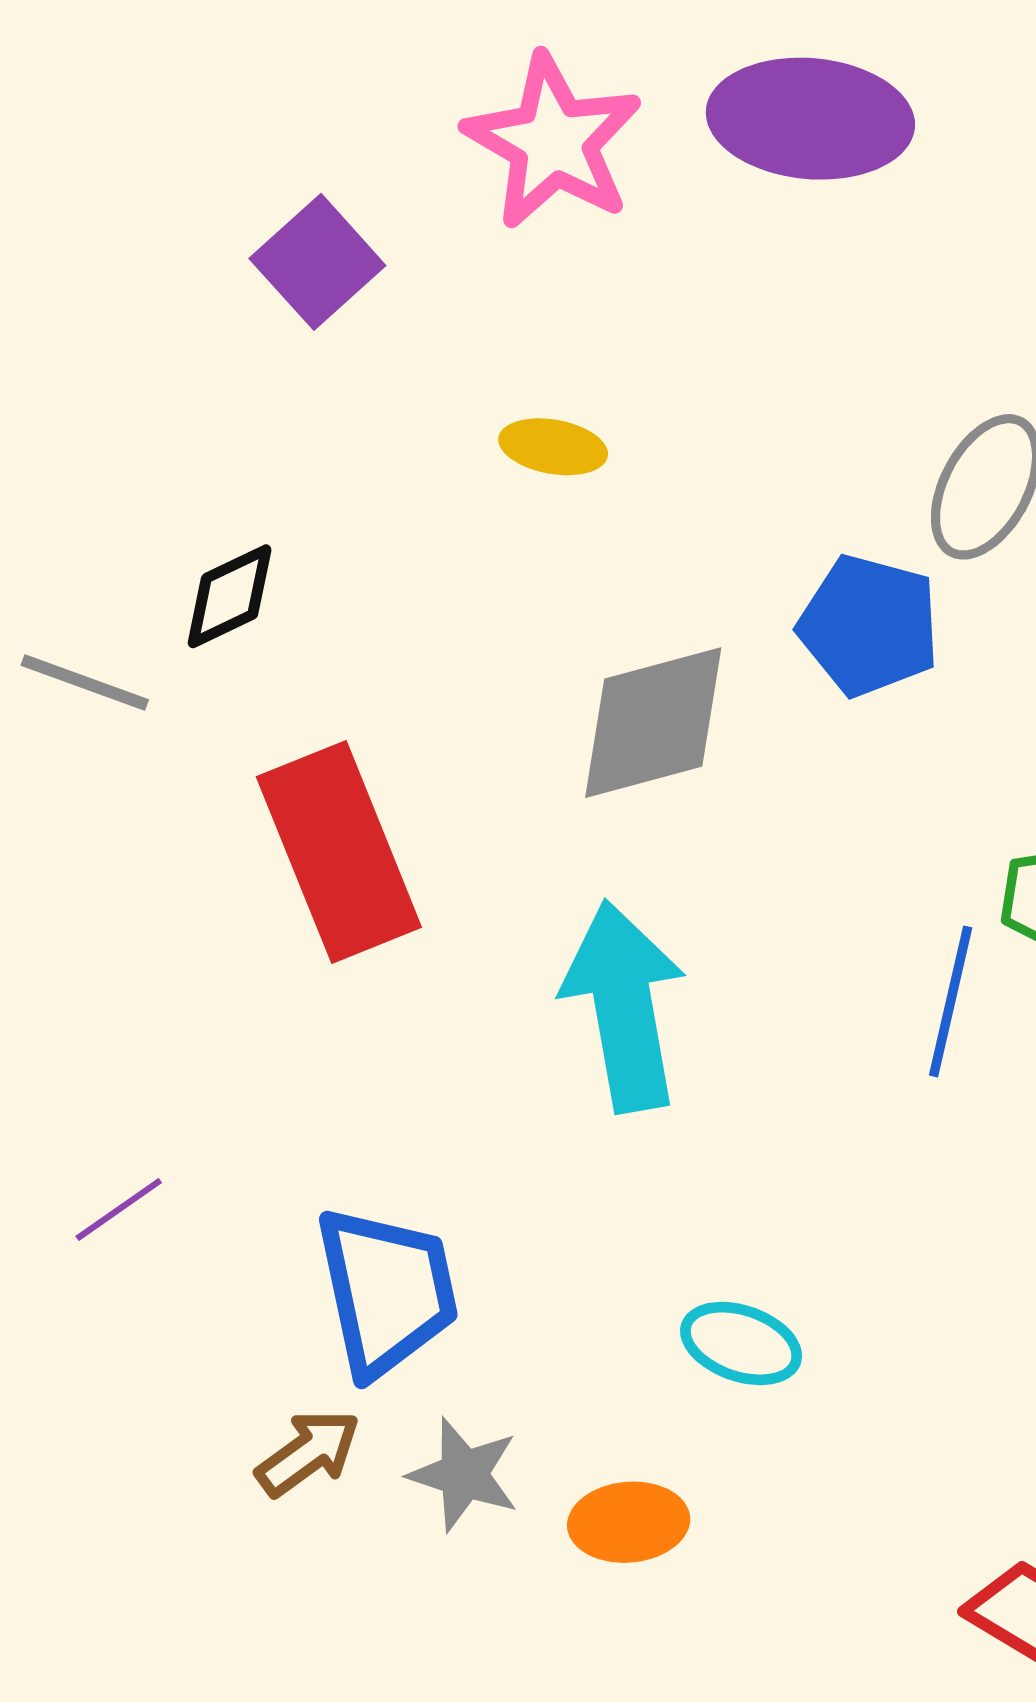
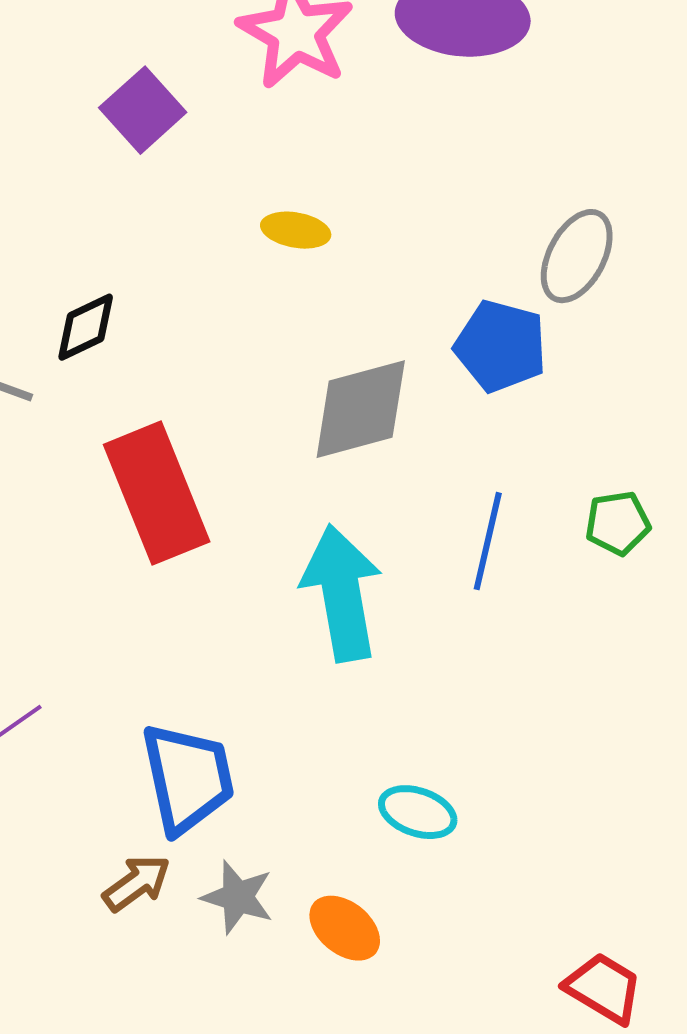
blue line: (951, 1001) -> (488, 541), moved
orange ellipse: (629, 1522) -> (345, 928), turned 44

